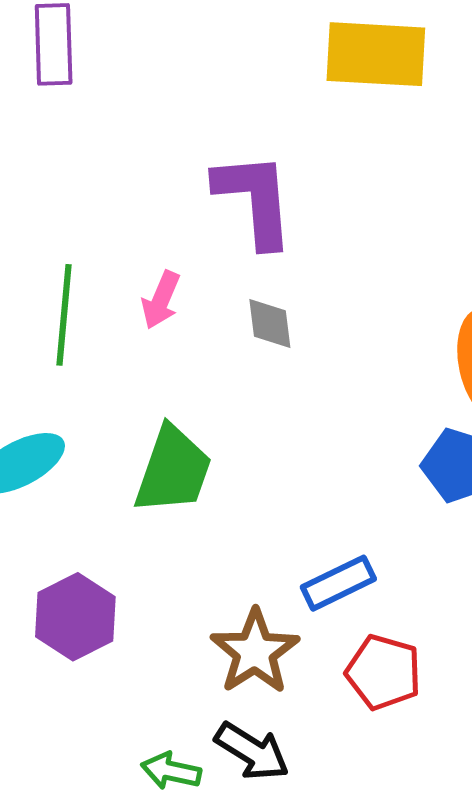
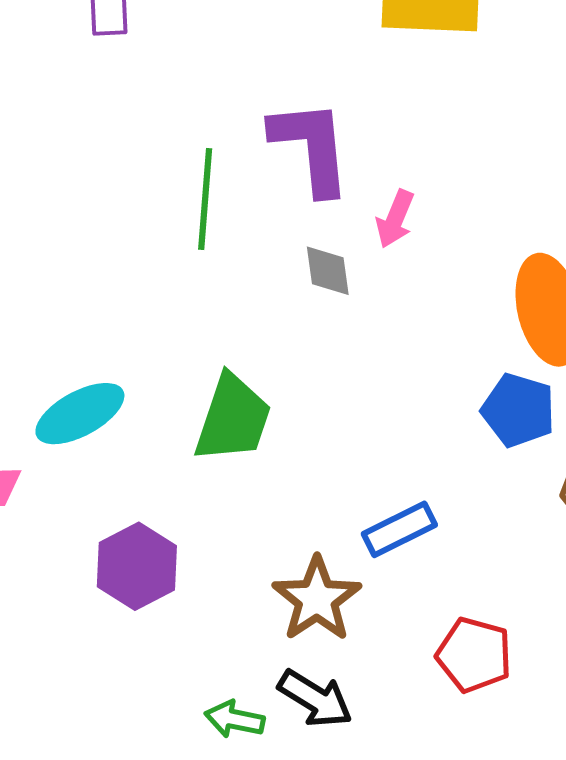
pink arrow: (161, 300) -> (395, 219), moved
green line: (64, 315) -> (205, 199), moved
red pentagon: (383, 672) -> (474, 655), moved

